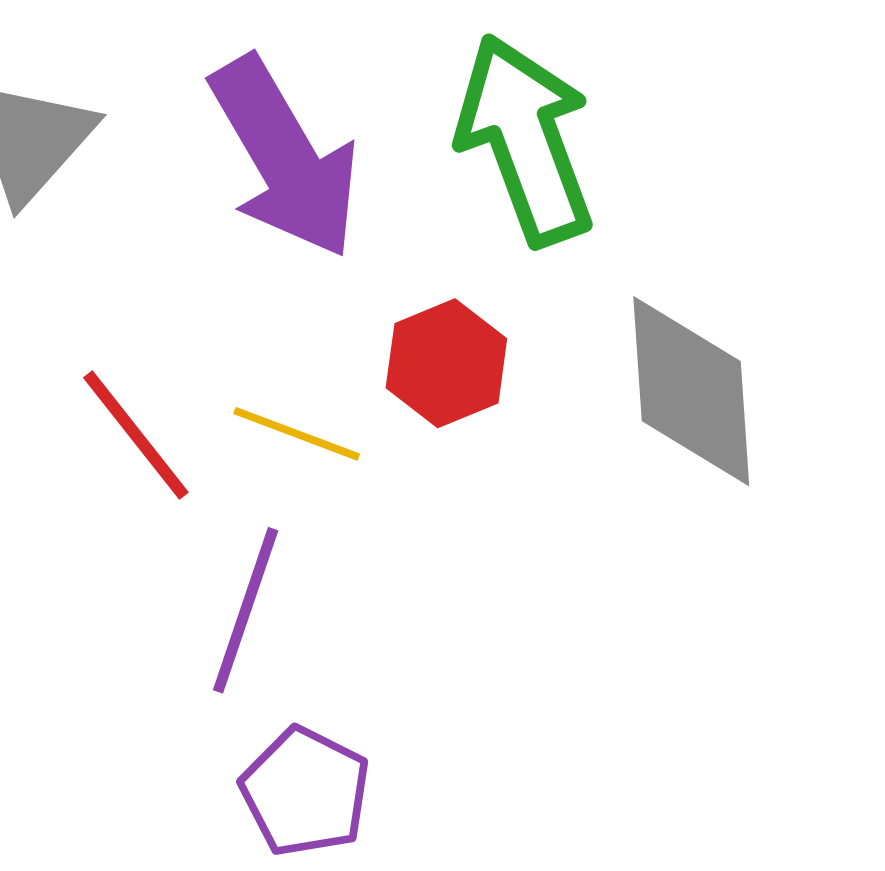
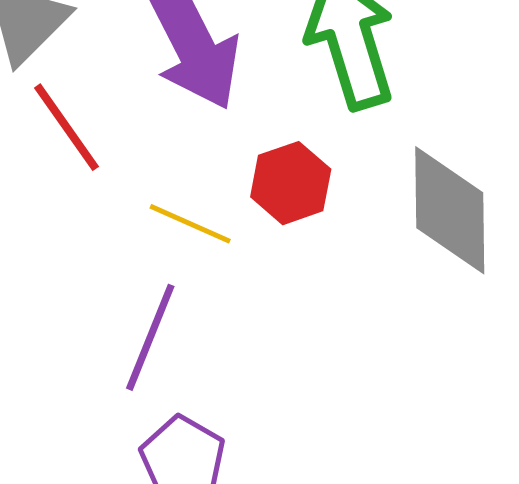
red line: (136, 435) -> (67, 127), moved

